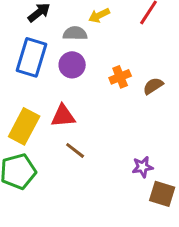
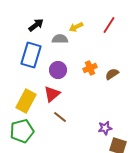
purple circle: (72, 65) -> (58, 70), moved
red triangle: (63, 116) -> (52, 94), turned -36

